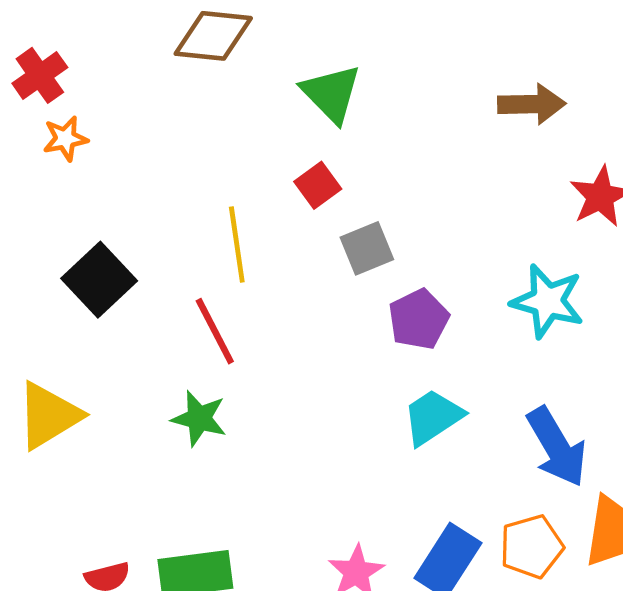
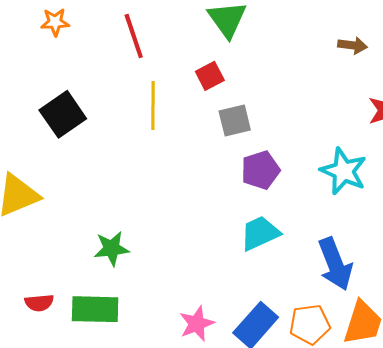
brown arrow: (532, 104) -> (353, 45), size x0.7
red line: (215, 331) -> (134, 36), moved
green star: (199, 418) -> (112, 249), moved, turned -30

